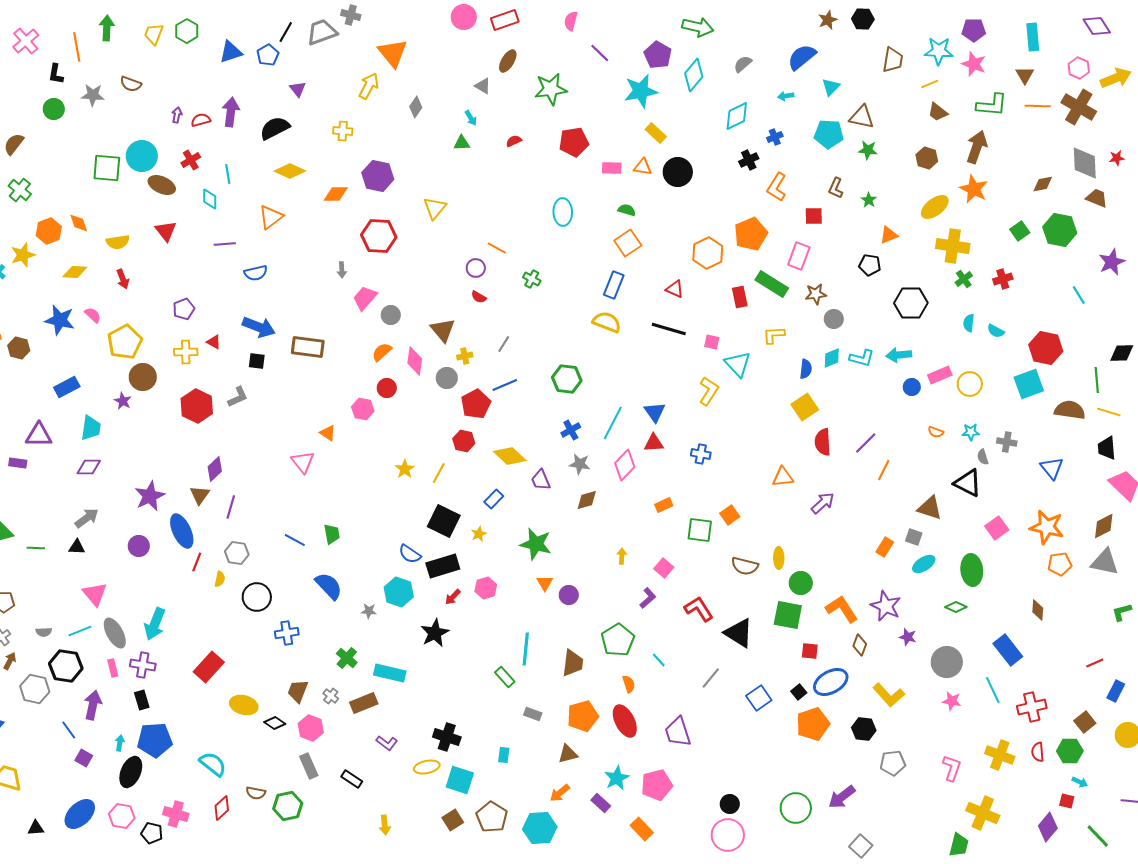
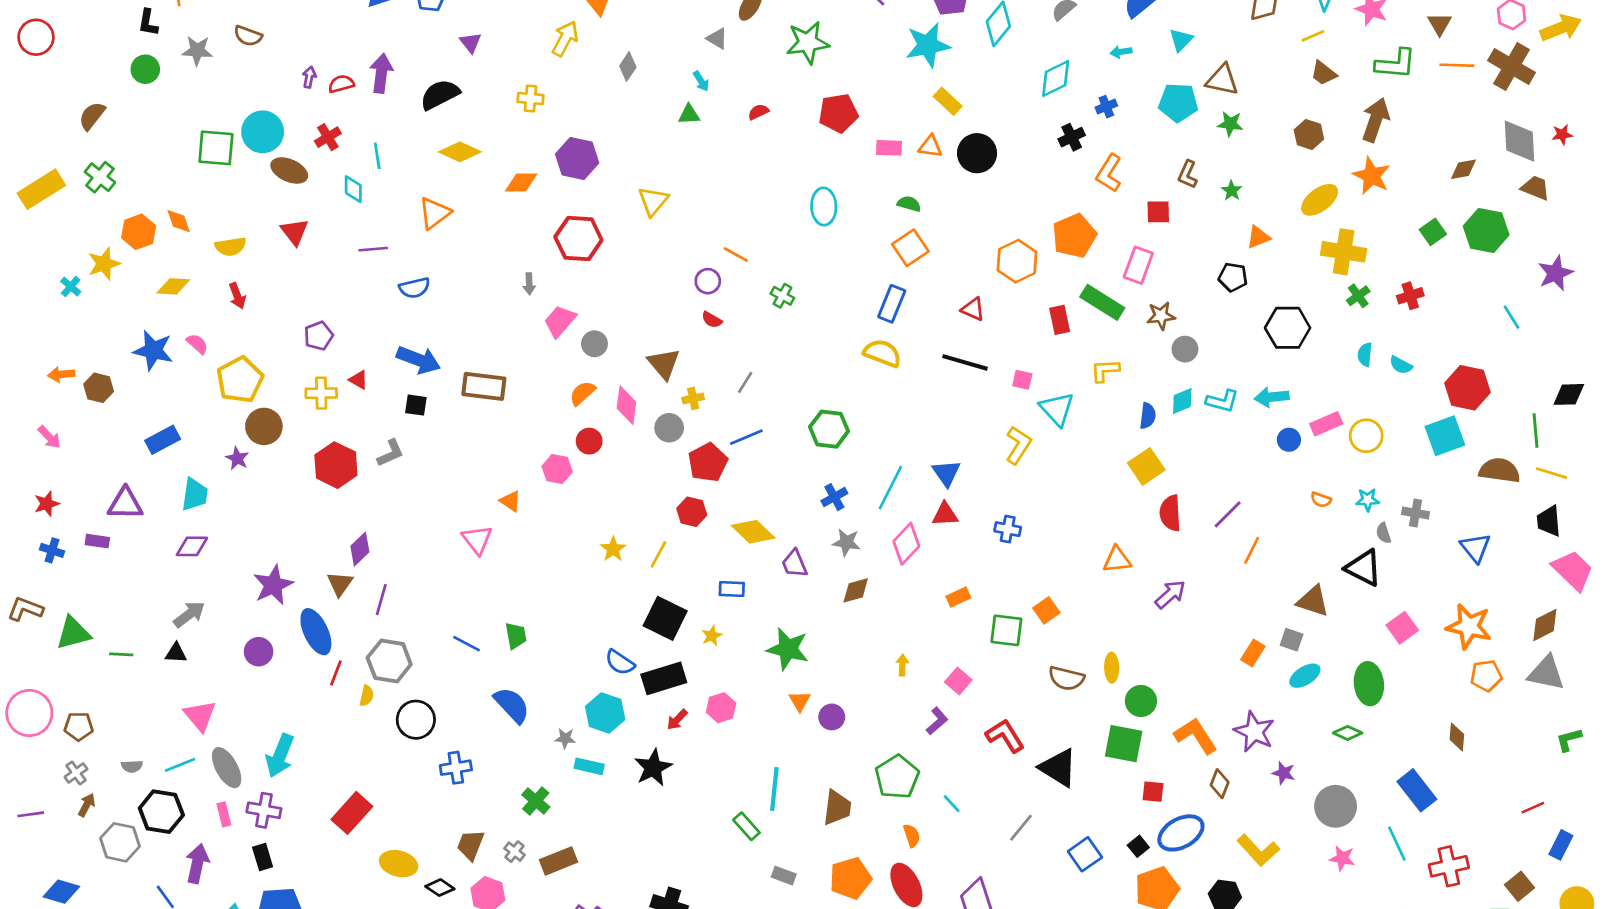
blue rectangle: (494, 499) -> (732, 589), turned 48
gray hexagon: (237, 553) -> (389, 661), size x1.4
cyan rectangle: (390, 673) -> (589, 766), moved, size x0.7

